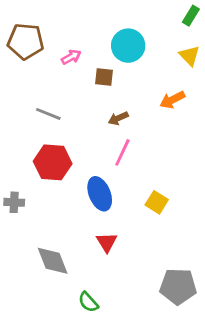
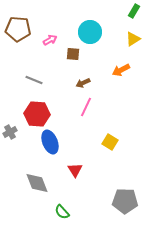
yellow triangle: (189, 56) -> (133, 39), turned 42
blue ellipse: (100, 194) -> (50, 142), moved
gray cross: (14, 202) -> (10, 132), moved, turned -32

